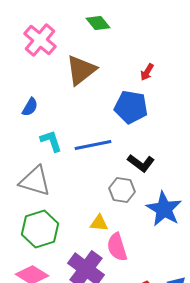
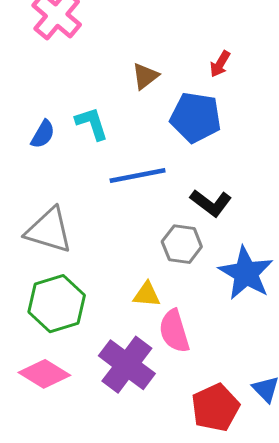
brown triangle: (81, 70) -> (145, 76), moved, size x0.6
blue semicircle: (30, 107) -> (43, 134), moved
cyan L-shape: (51, 141) -> (92, 123), moved

